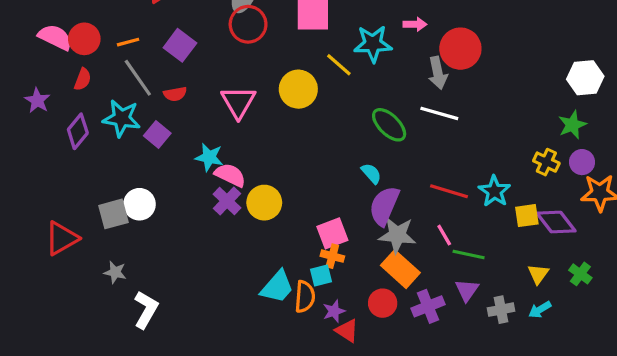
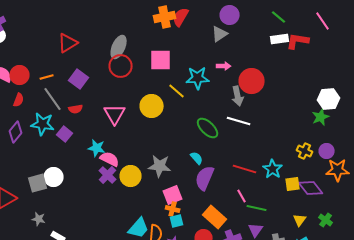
green star: (572, 125) -> (321, 117), moved
gray star: (397, 235) -> (160, 166), moved
cyan square: (321, 276) -> (177, 221), moved

